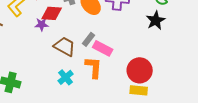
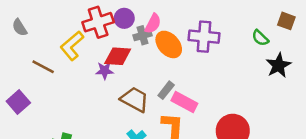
black star: (156, 20) -> (279, 65), moved

